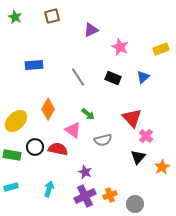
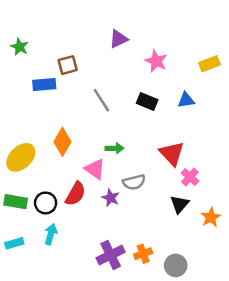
brown square: (52, 16) -> (68, 65), moved
green star: (15, 17) -> (20, 47), moved
blue triangle: (143, 77) -> (186, 100), turned 32
green arrow: (88, 114) -> (114, 148), turned -40
black circle: (35, 147) -> (46, 203), moved
red semicircle: (58, 149) -> (75, 194), turned 108
purple star: (85, 172) -> (111, 198), moved
cyan arrow: (49, 189) -> (51, 234), moved

